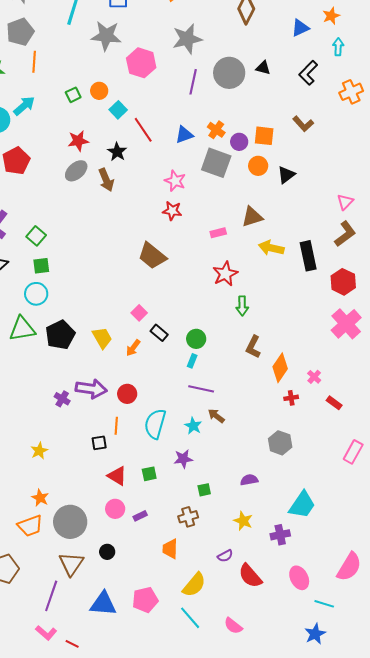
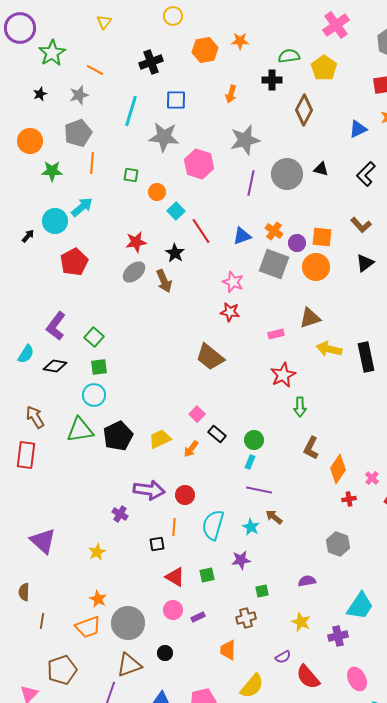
green square: (73, 95) -> (131, 175), moved, turned 35
orange circle: (258, 166) -> (316, 267), size x1.4
black triangle: (286, 175) -> (365, 263), moved
yellow trapezoid: (102, 338) -> (160, 439), turned -85
purple cross: (62, 399) -> (120, 514), moved
brown triangle: (71, 564) -> (129, 665), turned 36

